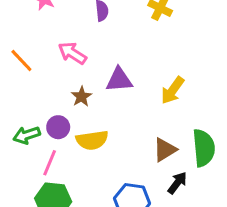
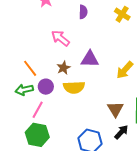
orange line: (21, 61) -> (30, 68), moved
yellow semicircle: (92, 140) -> (74, 87), moved
brown triangle: (165, 150) -> (115, 109), turned -36

